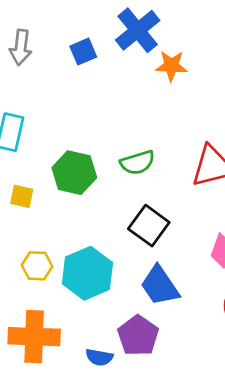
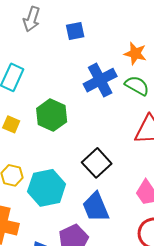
blue cross: (138, 30) -> (100, 80), moved
green semicircle: (137, 163) -> (137, 86), moved, turned -145

